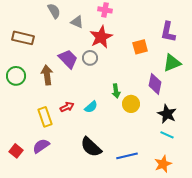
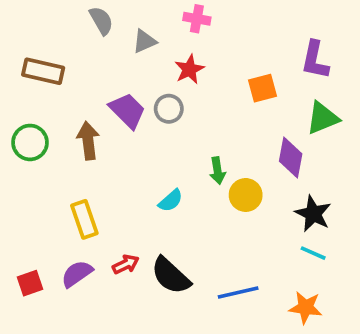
gray triangle: (77, 22) -> (144, 41), turned -48
red star: (101, 37) -> (189, 69), size x0.7
red arrow: (67, 107) -> (126, 264), moved
red square: (16, 151) -> (30, 283), turned 32
orange star: (163, 164) -> (306, 307), turned 30

